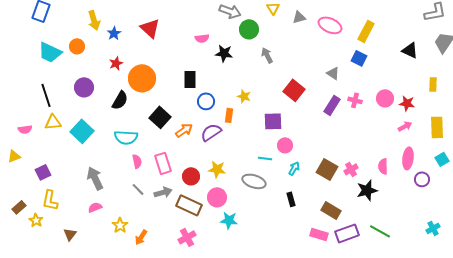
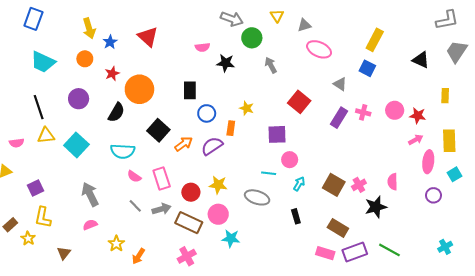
pink ellipse: (330, 25) -> (319, 49), moved
orange circle: (77, 46) -> (85, 59), moved
pink ellipse: (408, 158) -> (428, 162), moved
pink semicircle: (137, 161) -> (134, 176), turned 136

